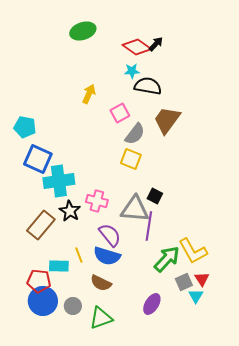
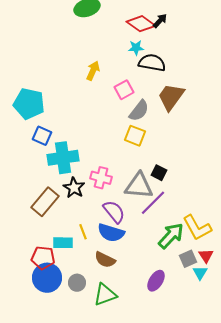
cyan pentagon: (25, 127) -> (29, 104), size x1.4
blue square: (38, 159) -> (42, 136), size x0.7
purple line: (149, 226) -> (153, 203), turned 36

